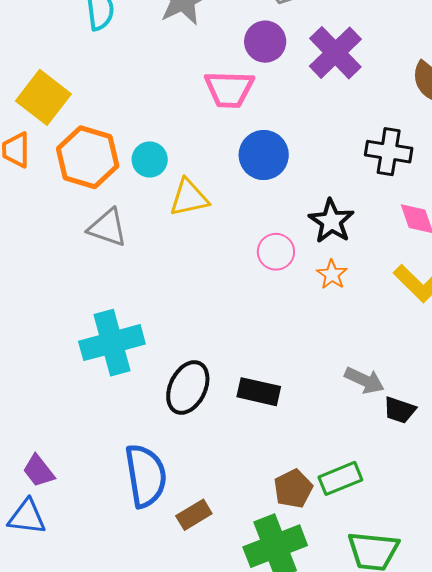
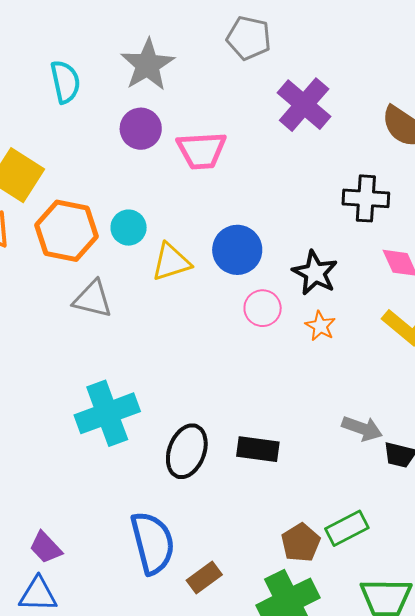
purple circle: (265, 42) -> (141, 129), moved
blue circle: (264, 155) -> (237, 250), moved

